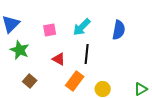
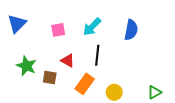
green star: (20, 50) -> (26, 66), moved
brown square: (30, 81) -> (50, 77), moved, turned -32

